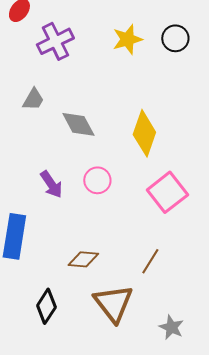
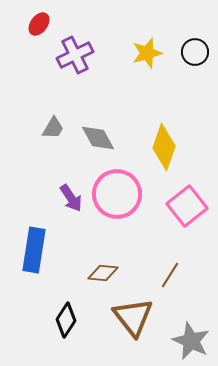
gray trapezoid: (33, 99) -> (53, 128), moved
pink circle: (97, 180) -> (117, 194), size x1.8
gray star: (171, 327) -> (191, 341), size x1.5

